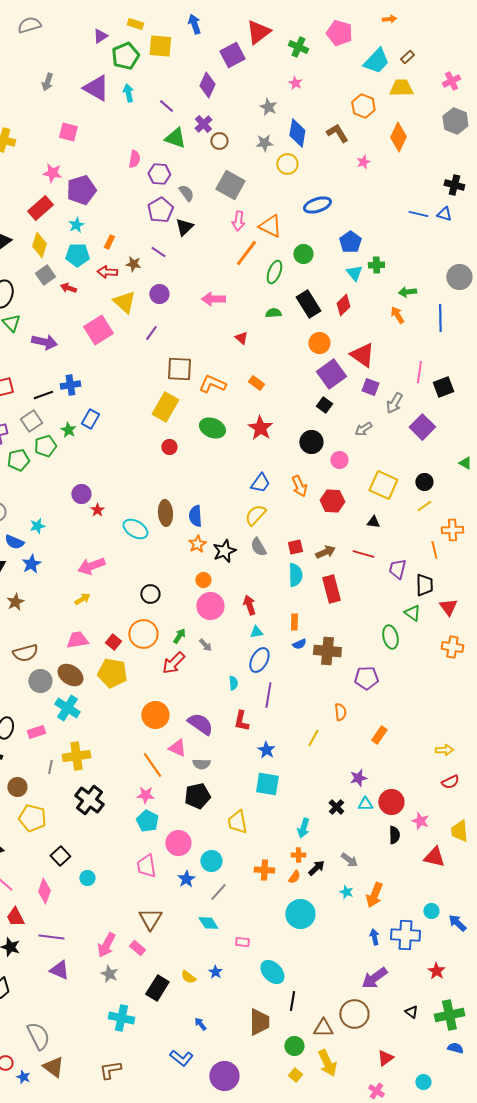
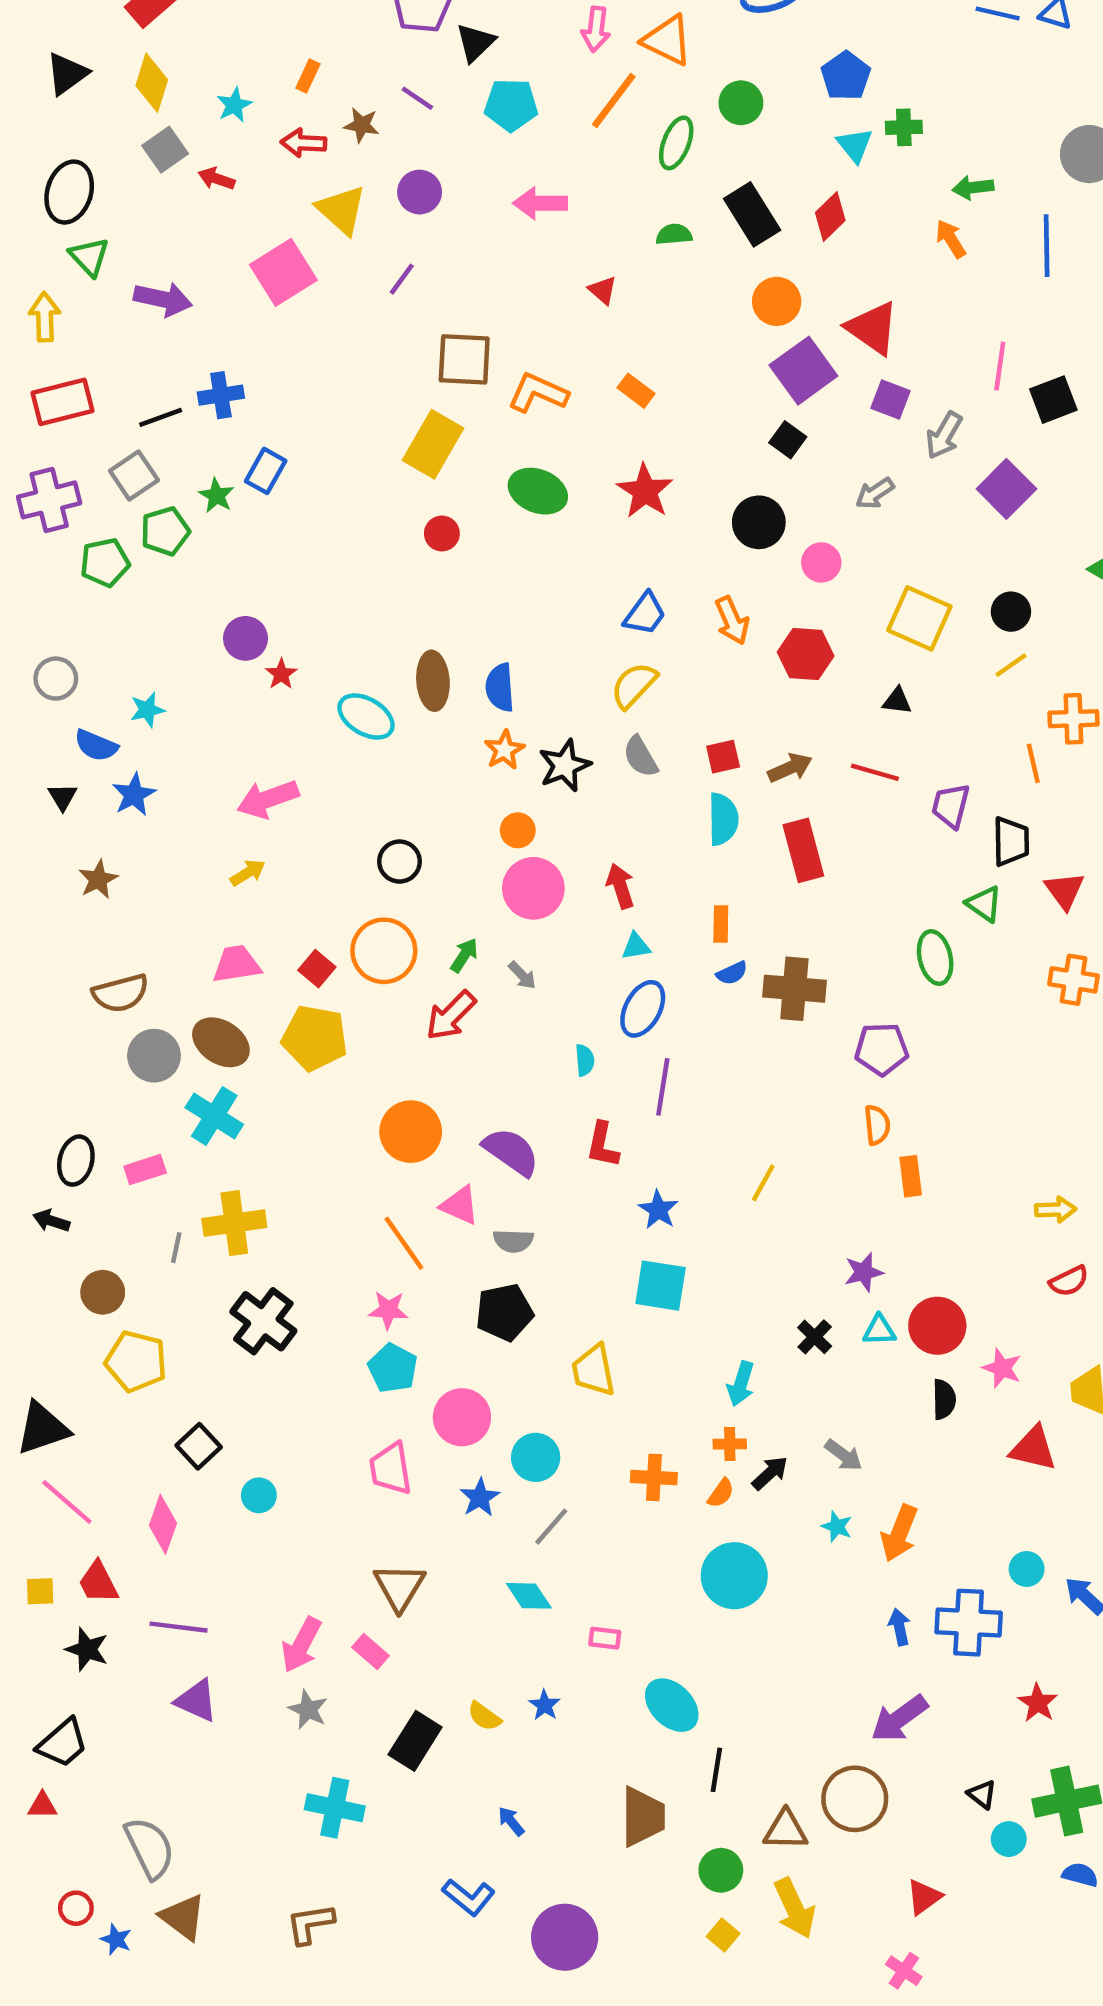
cyan star: (76, 225) -> (234, 105), moved
cyan pentagon: (77, 255) -> (511, 105), moved
orange semicircle: (340, 712) -> (877, 1125), moved
orange rectangle: (379, 735) -> (911, 1176), turned -42
cyan circle: (423, 1082) -> (1009, 1839), moved

